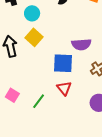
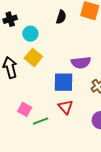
pink square: (12, 95) -> (25, 109), moved
green line: (39, 101) -> (41, 121), turned 35

